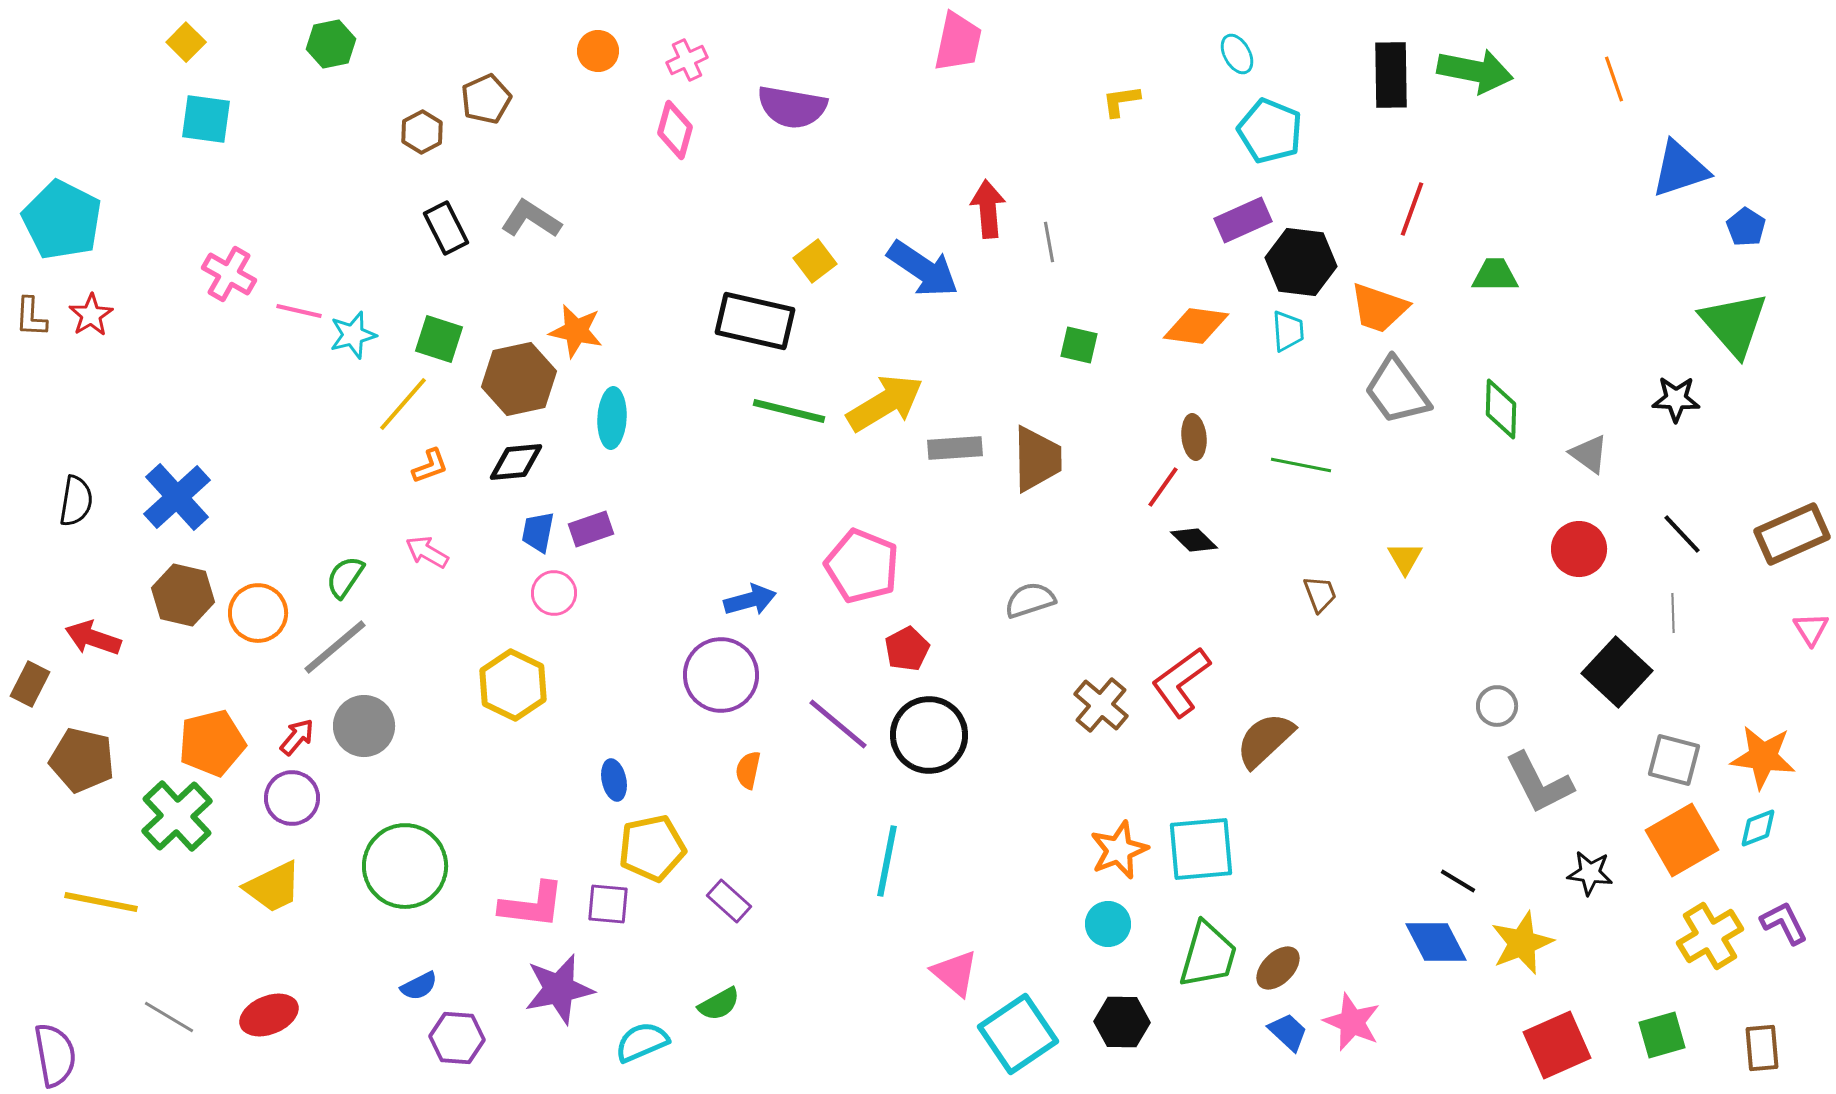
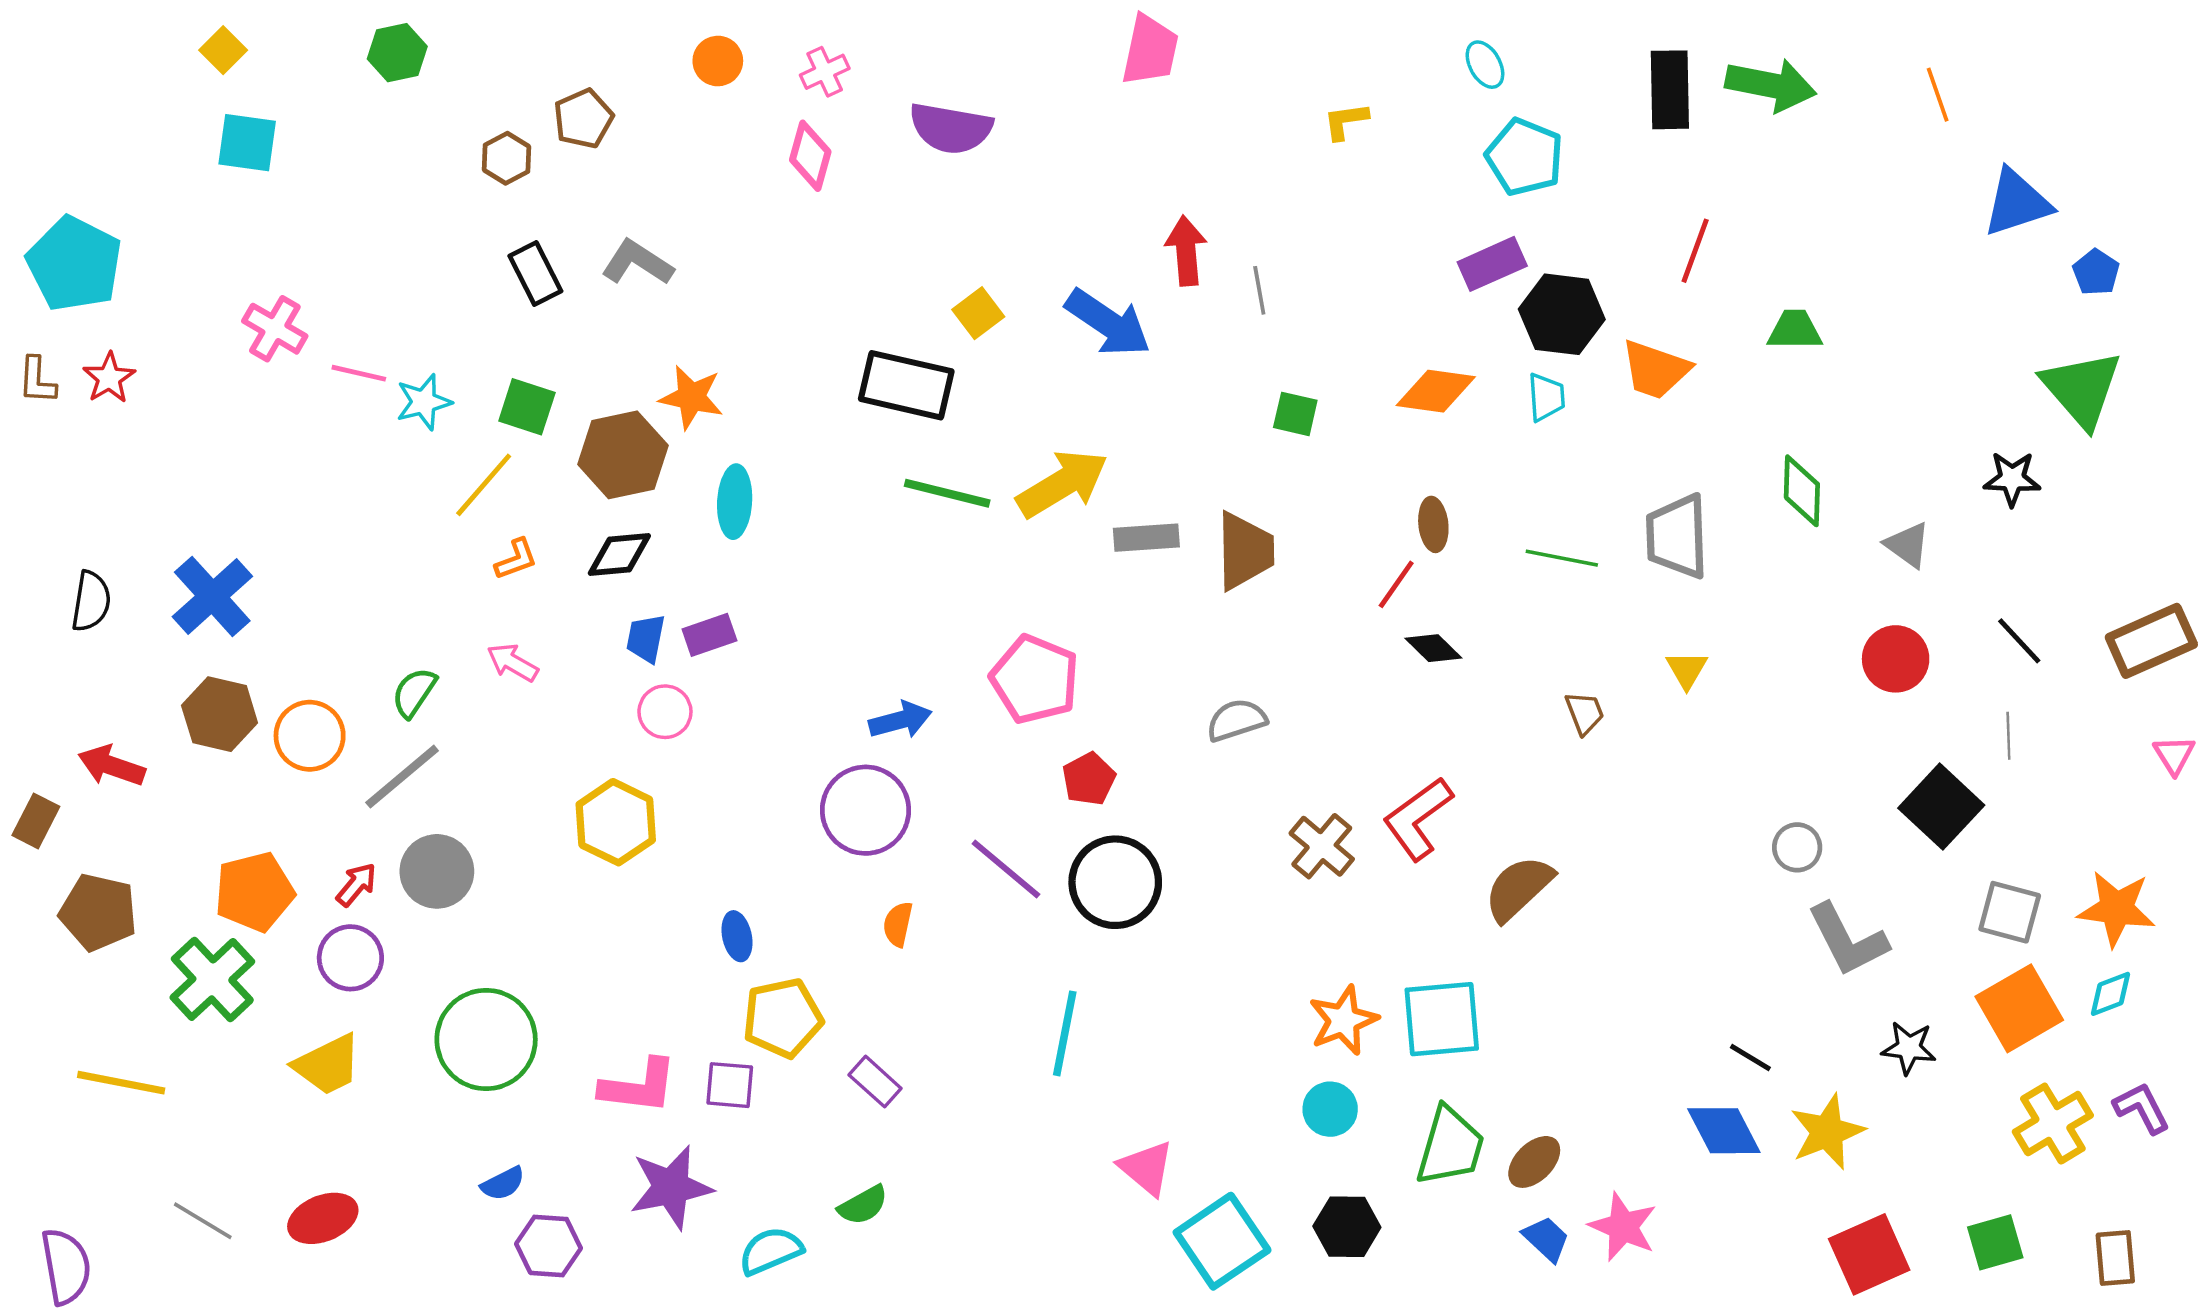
gray trapezoid: (1397, 391) -> (1677, 536), moved, turned 34

